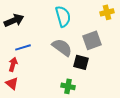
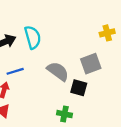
cyan semicircle: (63, 16) -> (33, 37), moved

